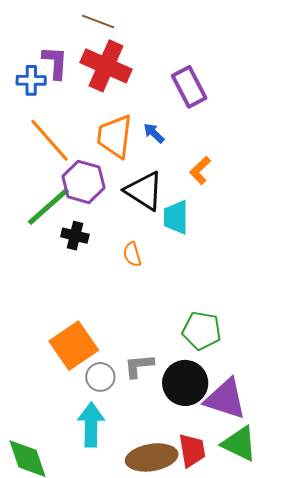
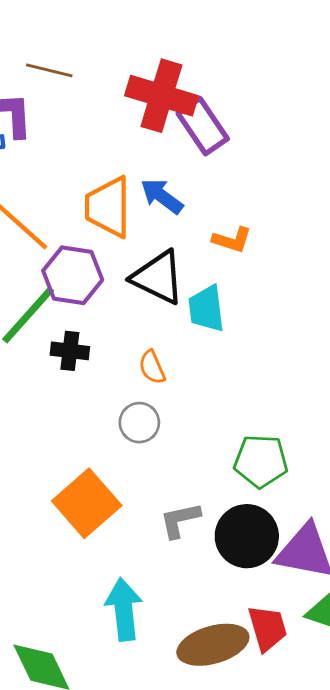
brown line: (98, 21) -> (49, 70), moved
red cross: (106, 66) -> (161, 96), moved
blue arrow: (154, 133) -> (162, 196), size x1.4
orange L-shape: (200, 170) -> (232, 240), turned -112
gray circle: (100, 377) -> (139, 423), moved

